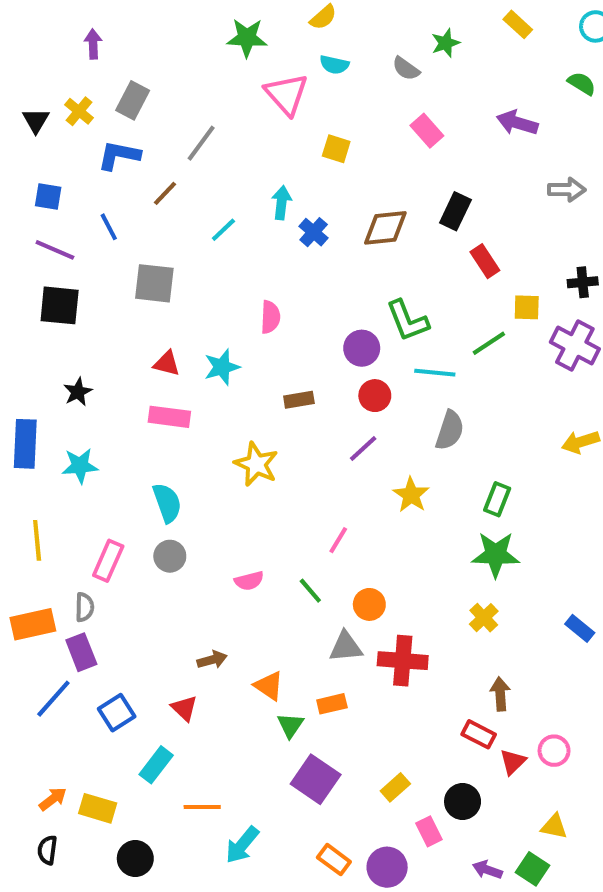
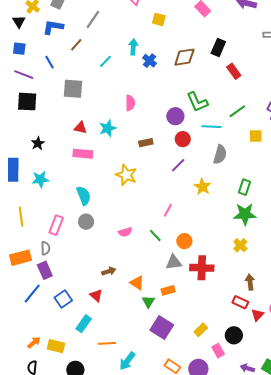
black triangle: (36, 120) -> (19, 22), moved
yellow square: (527, 307) -> (256, 136), moved

